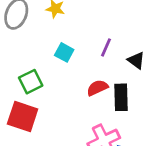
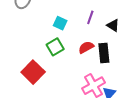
green square: (31, 82) -> (55, 47), moved
red square: (23, 116) -> (33, 72), turned 30

